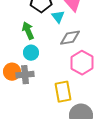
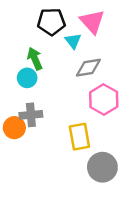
cyan circle: (31, 53) -> (27, 78), moved
orange circle: (12, 72) -> (14, 128), moved

